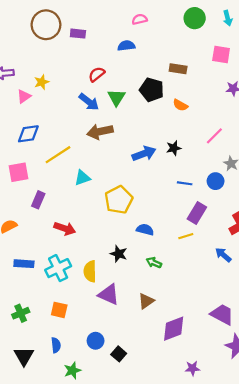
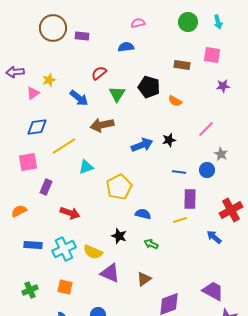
brown rectangle: (178, 69) -> (182, 65), moved
blue arrow: (89, 102) -> (79, 98), moved
purple rectangle: (197, 213) -> (190, 199), turned -30
yellow semicircle: (90, 271) -> (93, 252), turned -66

